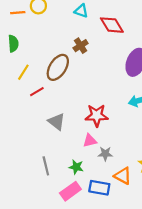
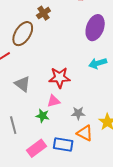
gray star: (105, 154) -> (78, 113), moved
green star: (76, 167) -> (43, 116), moved

